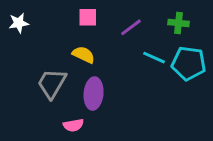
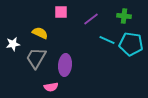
white star: (19, 23) -> (13, 44), moved
yellow semicircle: (83, 55) -> (40, 33), moved

